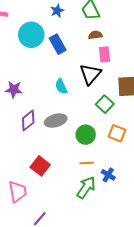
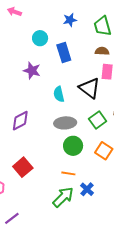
cyan circle: (31, 35) -> (40, 38), size x0.6
black triangle: (90, 74) -> (90, 88), turned -45
purple star: (14, 89) -> (32, 71), moved
gray ellipse: (56, 121) -> (65, 123), moved

